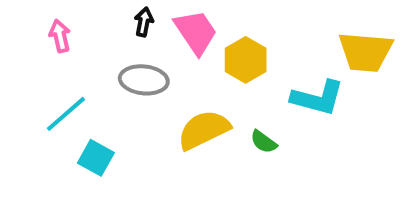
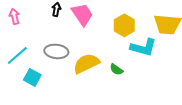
yellow hexagon: (246, 60) -> (124, 25), moved
gray ellipse: (144, 80) -> (56, 51), moved

